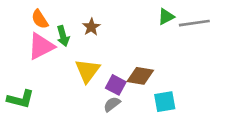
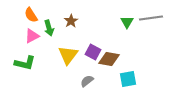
green triangle: (166, 17) -> (127, 22), moved, turned -32
pink triangle: (41, 46) -> (32, 36), size x0.7
purple square: (116, 85) -> (93, 52), moved
green L-shape: (20, 99) -> (25, 63), moved

